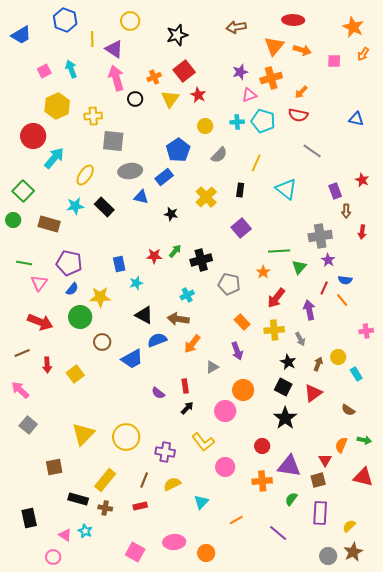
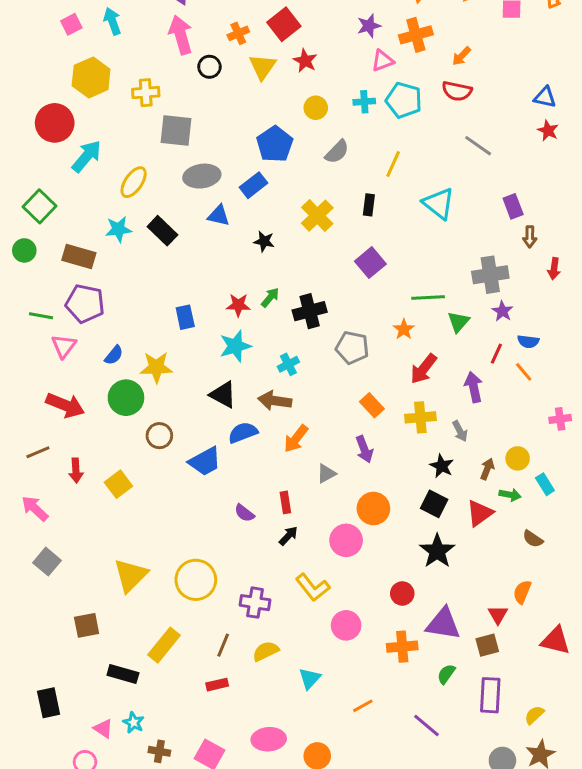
red star: (362, 180) -> (548, 131), moved
purple pentagon: (69, 263) -> (85, 304), moved
cyan star: (136, 283) -> (235, 346), moved, size x1.5
green arrow: (364, 440) -> (510, 495), moved
brown cross: (105, 508) -> (159, 751), moved

